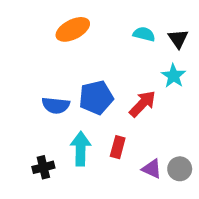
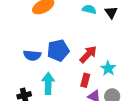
cyan star: (173, 76) -> (108, 68), moved
red rectangle: (118, 147) -> (85, 80), moved

